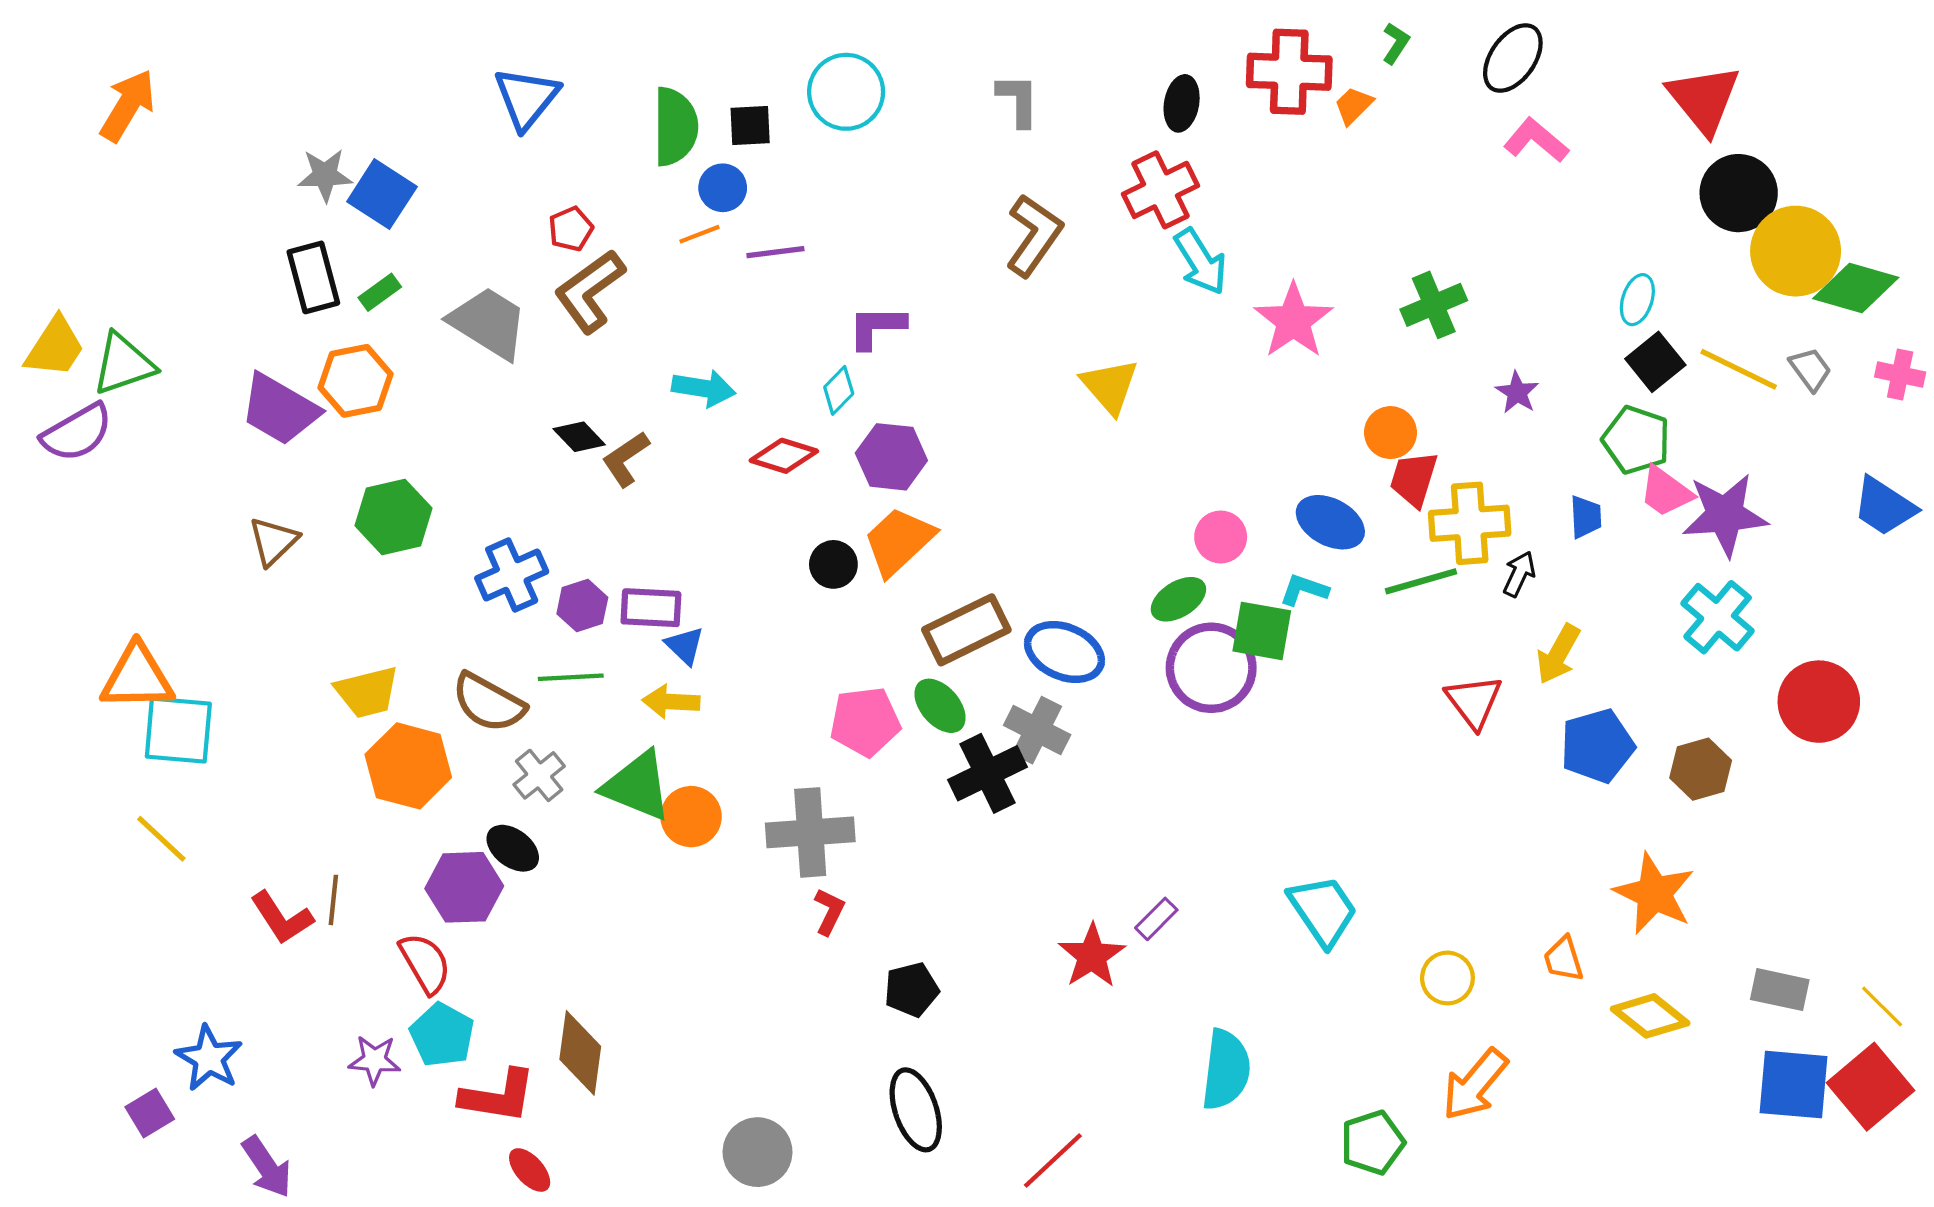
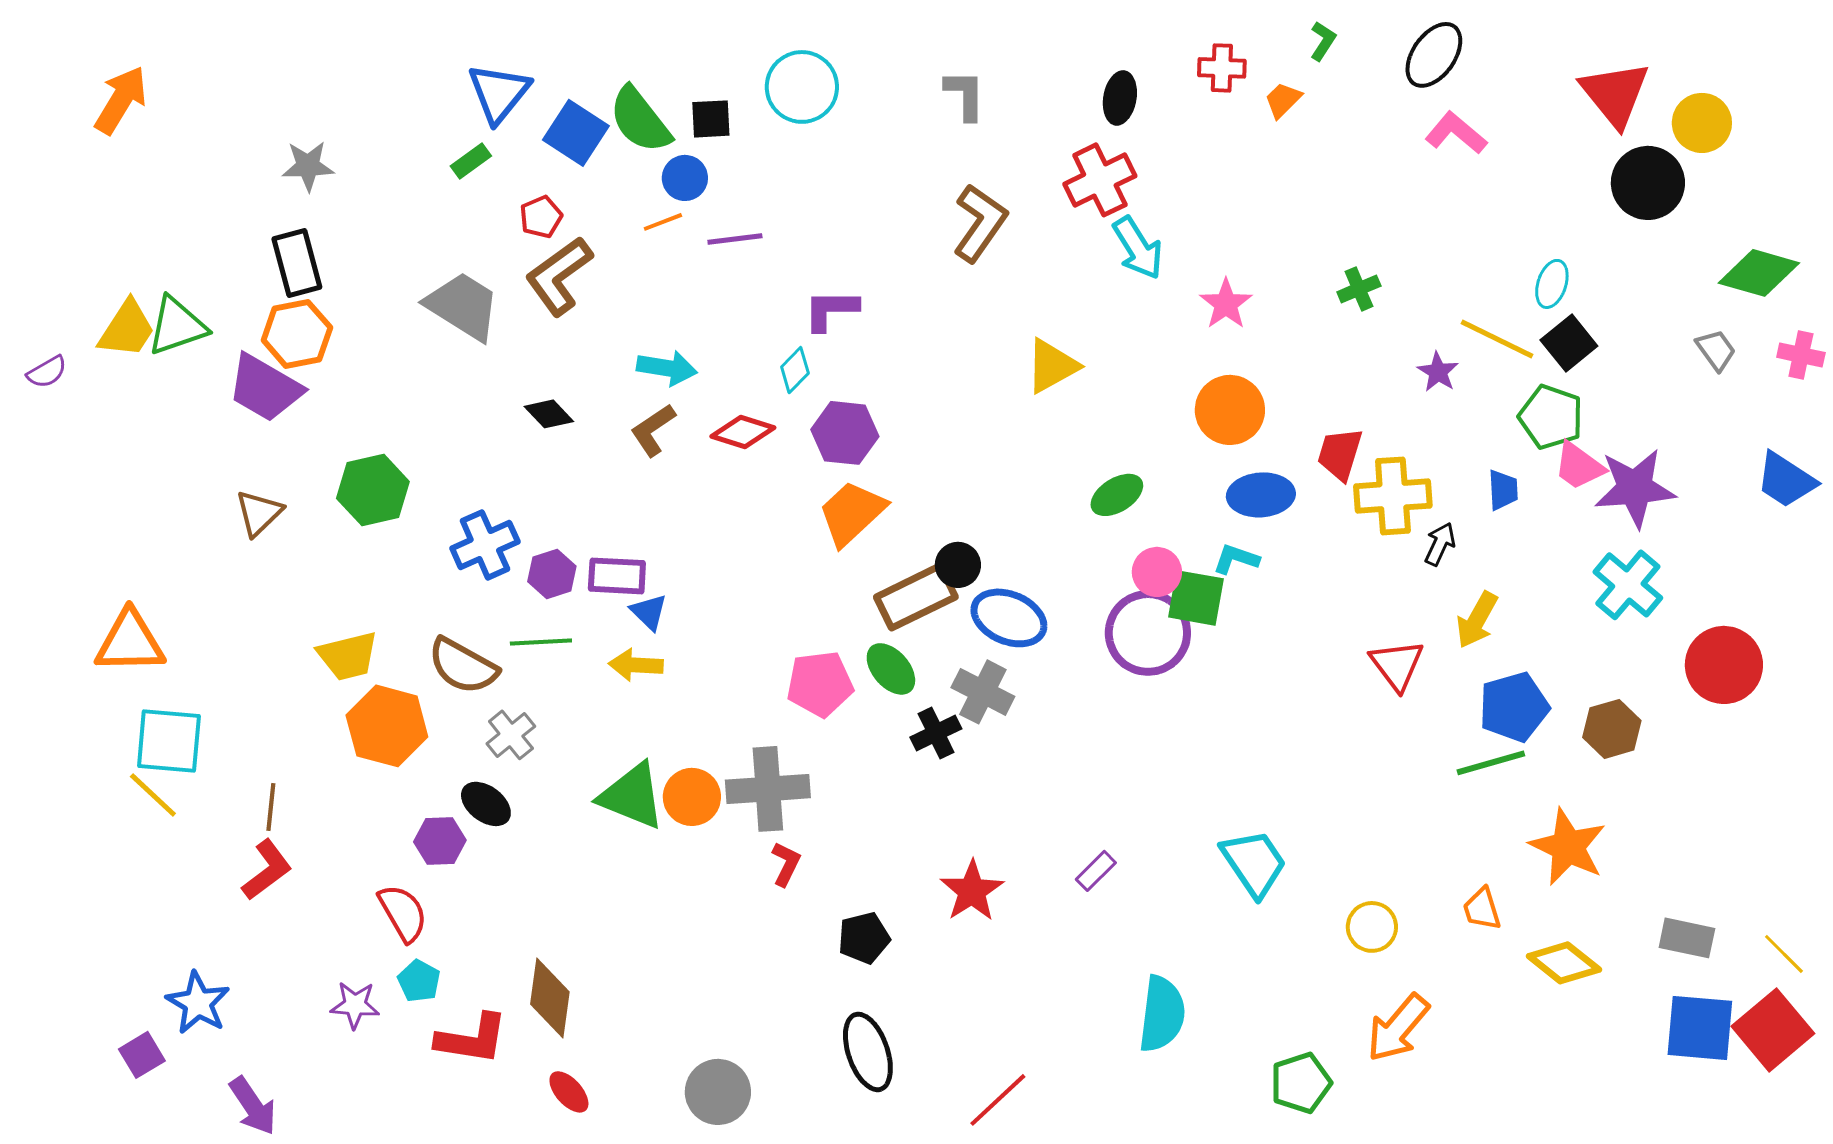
red cross: (1289, 72) -> (1222, 68), size x0.6
green semicircle: (675, 127) -> (640, 120), turned 142
blue square: (382, 194) -> (576, 133), moved
yellow circle: (1796, 251) -> (1702, 123), moved, size x0.7
green rectangle: (380, 292) -> (471, 161), moved
green cross: (1434, 305) -> (1359, 289), size x0.7
pink star: (1293, 321) -> (1226, 304), size x0.7
yellow trapezoid: (55, 347) -> (127, 329), moved
green triangle: (123, 364) -> (177, 326), moved
yellow line: (1739, 369) -> (1497, 339), moved
orange hexagon: (356, 381) -> (297, 334), moved
yellow triangle: (1110, 386) -> (1052, 366), turned 42
purple semicircle: (77, 433) -> (47, 372), moved, size x0.6
orange circle: (1390, 433) -> (1230, 410), moved, size x1.4
brown L-shape: (626, 459) -> (653, 430), moved
blue ellipse: (1330, 522) -> (1261, 495), turned -32
pink circle: (1221, 537) -> (1157, 572), moved
black circle: (833, 564) -> (958, 565), moved
green line: (1421, 581) -> (1491, 763), moved
green ellipse: (1178, 599) -> (1117, 495), moved
cyan square: (178, 730) -> (169, 741), moved
black cross: (987, 773) -> (936, 733), size x0.7
green triangle: (637, 786) -> (632, 796), moved
orange circle: (691, 817) -> (692, 797), moved
purple hexagon: (464, 887) -> (440, 841), size x0.7
brown line: (333, 900) -> (271, 807), moved
red L-shape: (282, 918) -> (267, 870), turned -94
red star: (1092, 956) -> (972, 891), moved
cyan pentagon: (442, 1035) -> (419, 981), size x0.7
red ellipse: (530, 1170) -> (569, 1092), moved

